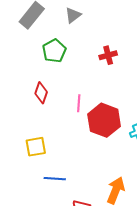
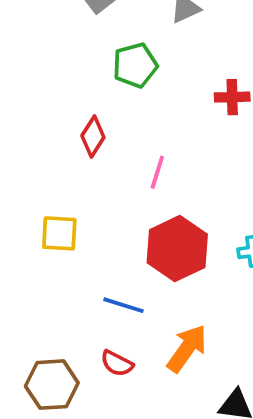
red hexagon: (104, 120) -> (177, 249), moved
blue line: (55, 179) -> (123, 305), moved

